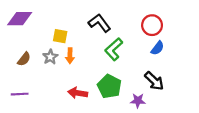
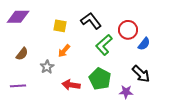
red circle: (152, 25) -> (128, 30), moved
yellow square: (60, 36) -> (60, 26), moved
orange arrow: (70, 56) -> (64, 51), turned 40
gray star: (50, 57) -> (47, 67), moved

